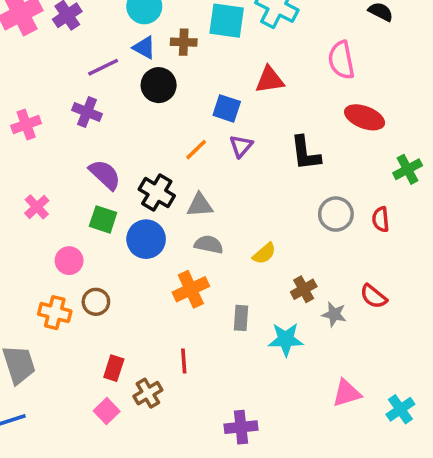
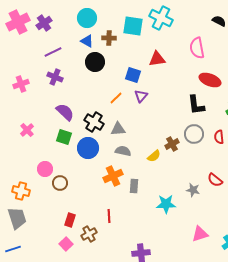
purple line: (103, 67) -> (53, 52), moved
black L-shape: (305, 153) -> (196, 105), moved
pink circle: (69, 261) -> (45, 169), moved
brown cross: (304, 289) -> (172, 144), moved
orange cross: (55, 313) -> (21, 191), moved
gray rectangle: (241, 318) -> (134, 186), moved

